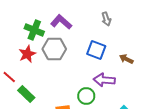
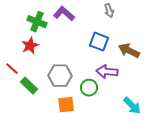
gray hexagon: (54, 49) -> (60, 76), moved
brown arrow: (126, 59) -> (129, 51), size x1.5

